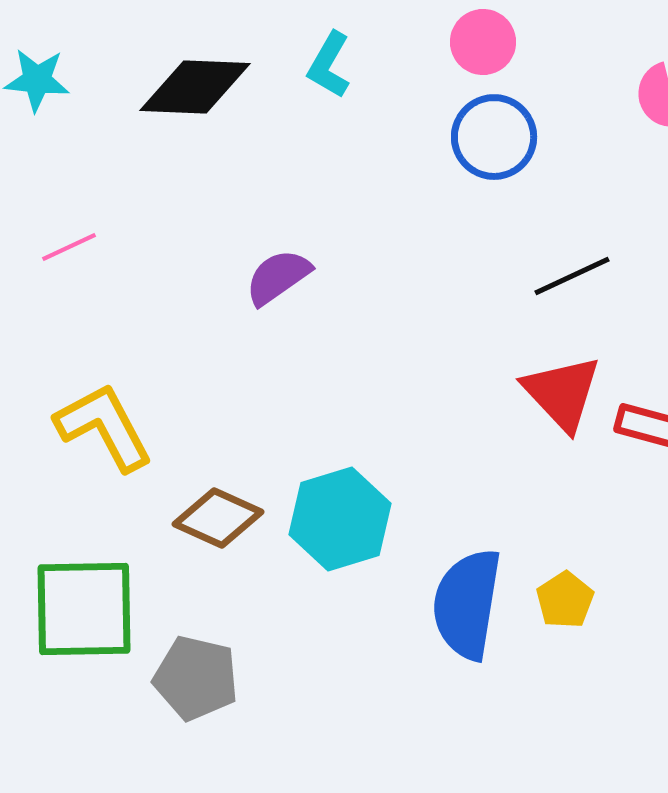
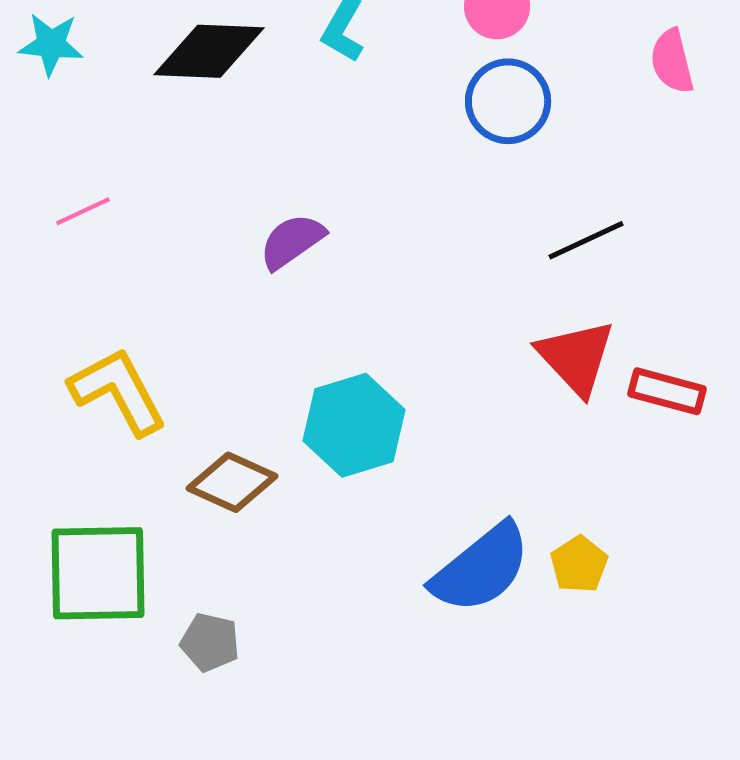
cyan hexagon: (340, 519) -> (354, 425), moved
blue semicircle: (467, 604) -> (481, 568), turned -138
gray pentagon: (196, 678) -> (210, 642), size x0.7

